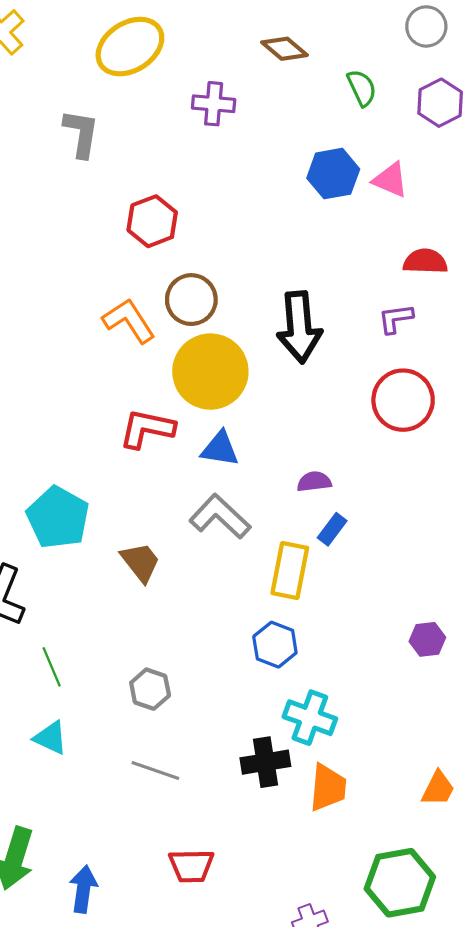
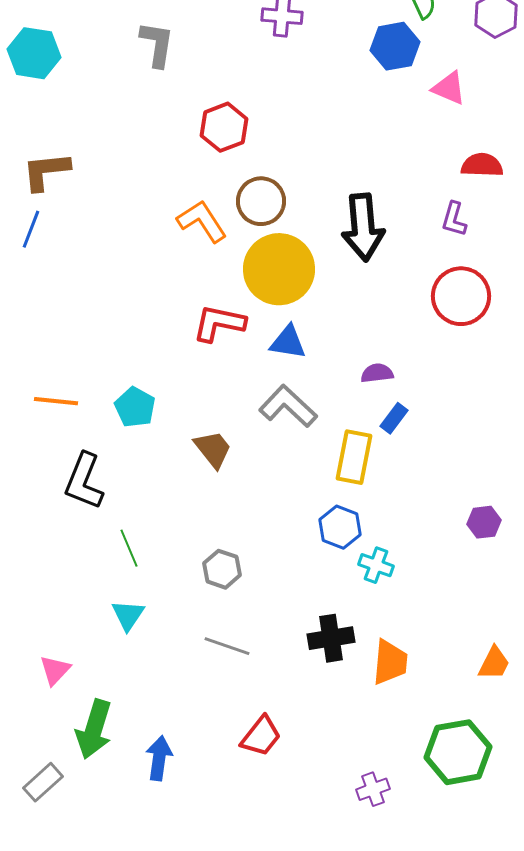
blue hexagon: (333, 174) -> (395, 46), moved
purple L-shape: (396, 319) -> (454, 219), turned -66
cyan pentagon: (58, 518) -> (135, 407), size x0.7
cyan cross: (310, 718) -> (376, 565), moved, size x0.7
cyan triangle: (51, 738) -> (128, 615), turned 39
red trapezoid: (191, 866) -> (261, 736), turned -51

